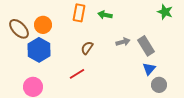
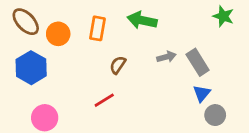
orange rectangle: (79, 13) -> (97, 28), moved
green arrow: (105, 15) -> (142, 20), size x1.5
brown ellipse: (19, 29) -> (26, 22), moved
blue hexagon: (39, 50) -> (31, 68), moved

